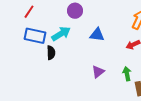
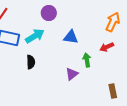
black semicircle: (51, 53) -> (31, 62), moved
green arrow: (127, 74) -> (87, 60), moved

